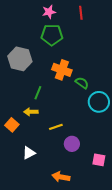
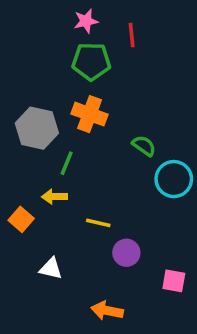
red line: (81, 13) -> (132, 35), moved
gray hexagon: (20, 59) -> (37, 128), moved
orange cross: (62, 70) -> (90, 114), moved
yellow line: (56, 127) -> (98, 223), turned 32
white triangle: (29, 153) -> (51, 269), turned 40

